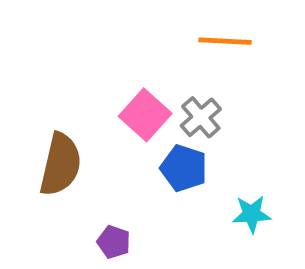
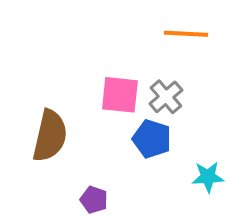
pink square: (145, 115) -> (120, 95), turned -36

